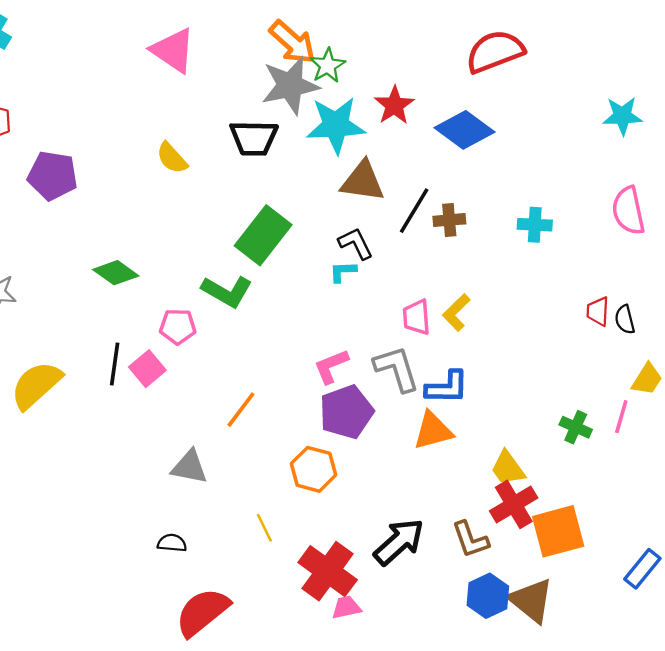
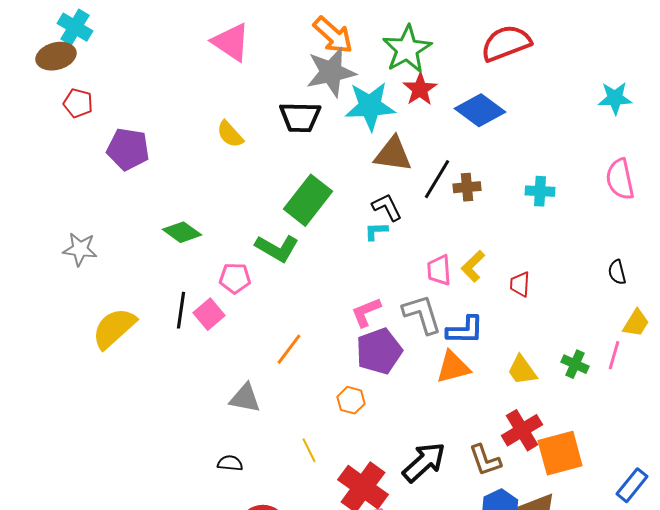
green star: (328, 66) -> (407, 49), moved, size x1.6
red trapezoid: (598, 311) -> (520, 284), moved
yellow trapezoid: (508, 468) -> (522, 370), moved
orange hexagon: (314, 469) -> (351, 400), size x0.7

